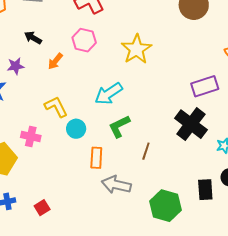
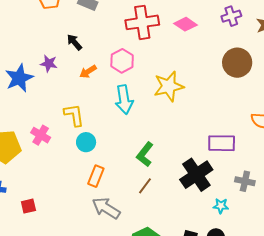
cyan arrow: (109, 94) -> (124, 100), moved, turned -84
green L-shape: (119, 126) -> (145, 154), moved, turned -45

